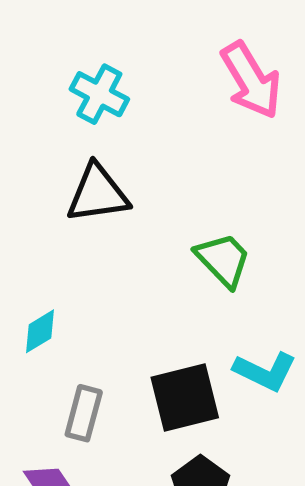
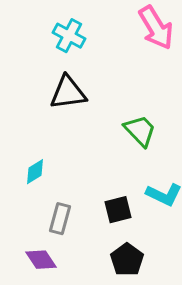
black square: (185, 398) -> (118, 210), size x0.7

